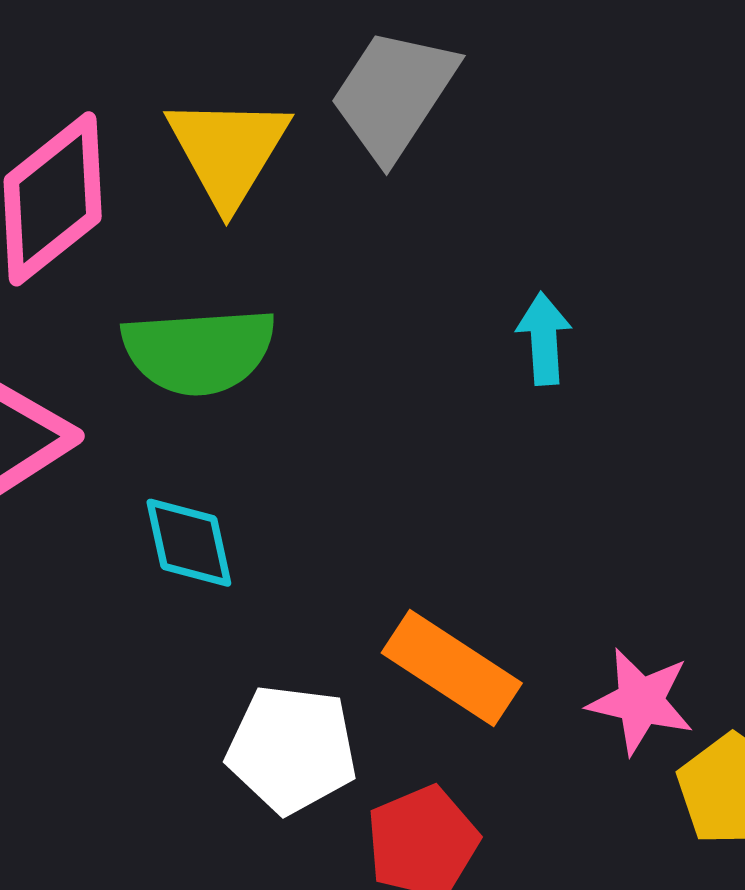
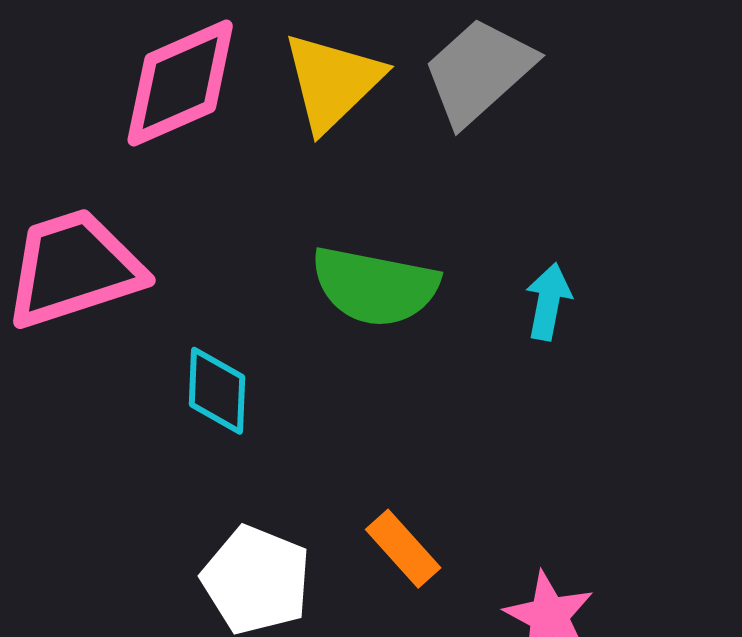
green semicircle: (199, 351) -> (375, 286), moved
orange rectangle: (452, 668) -> (403, 549), size x0.7

